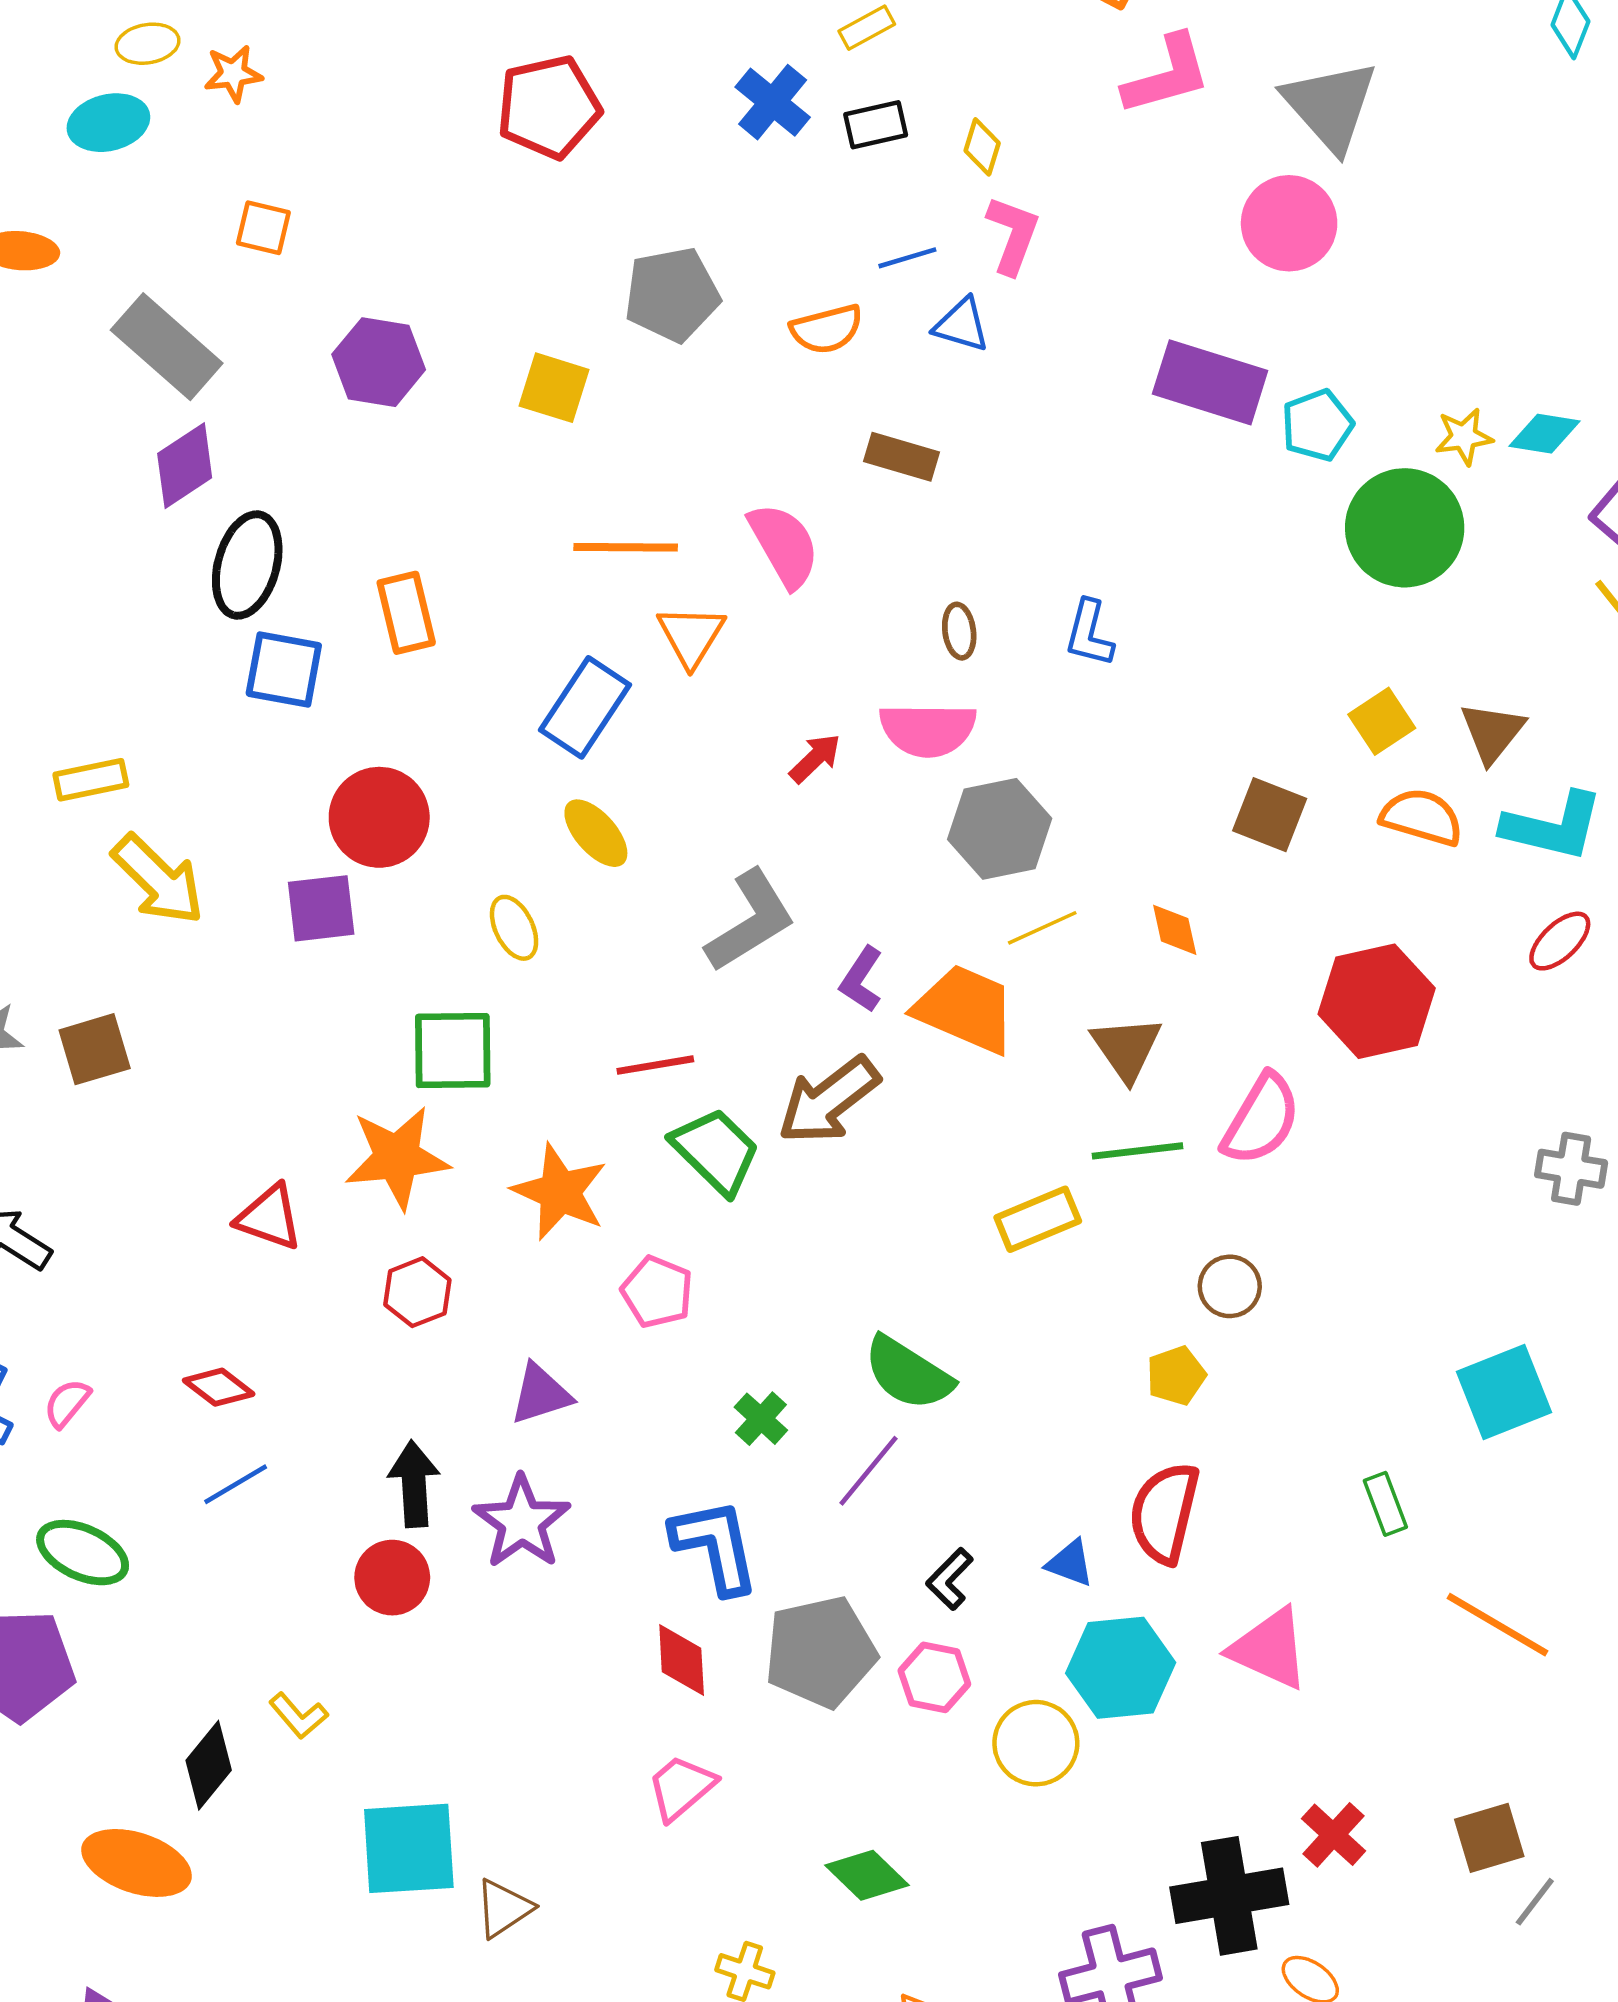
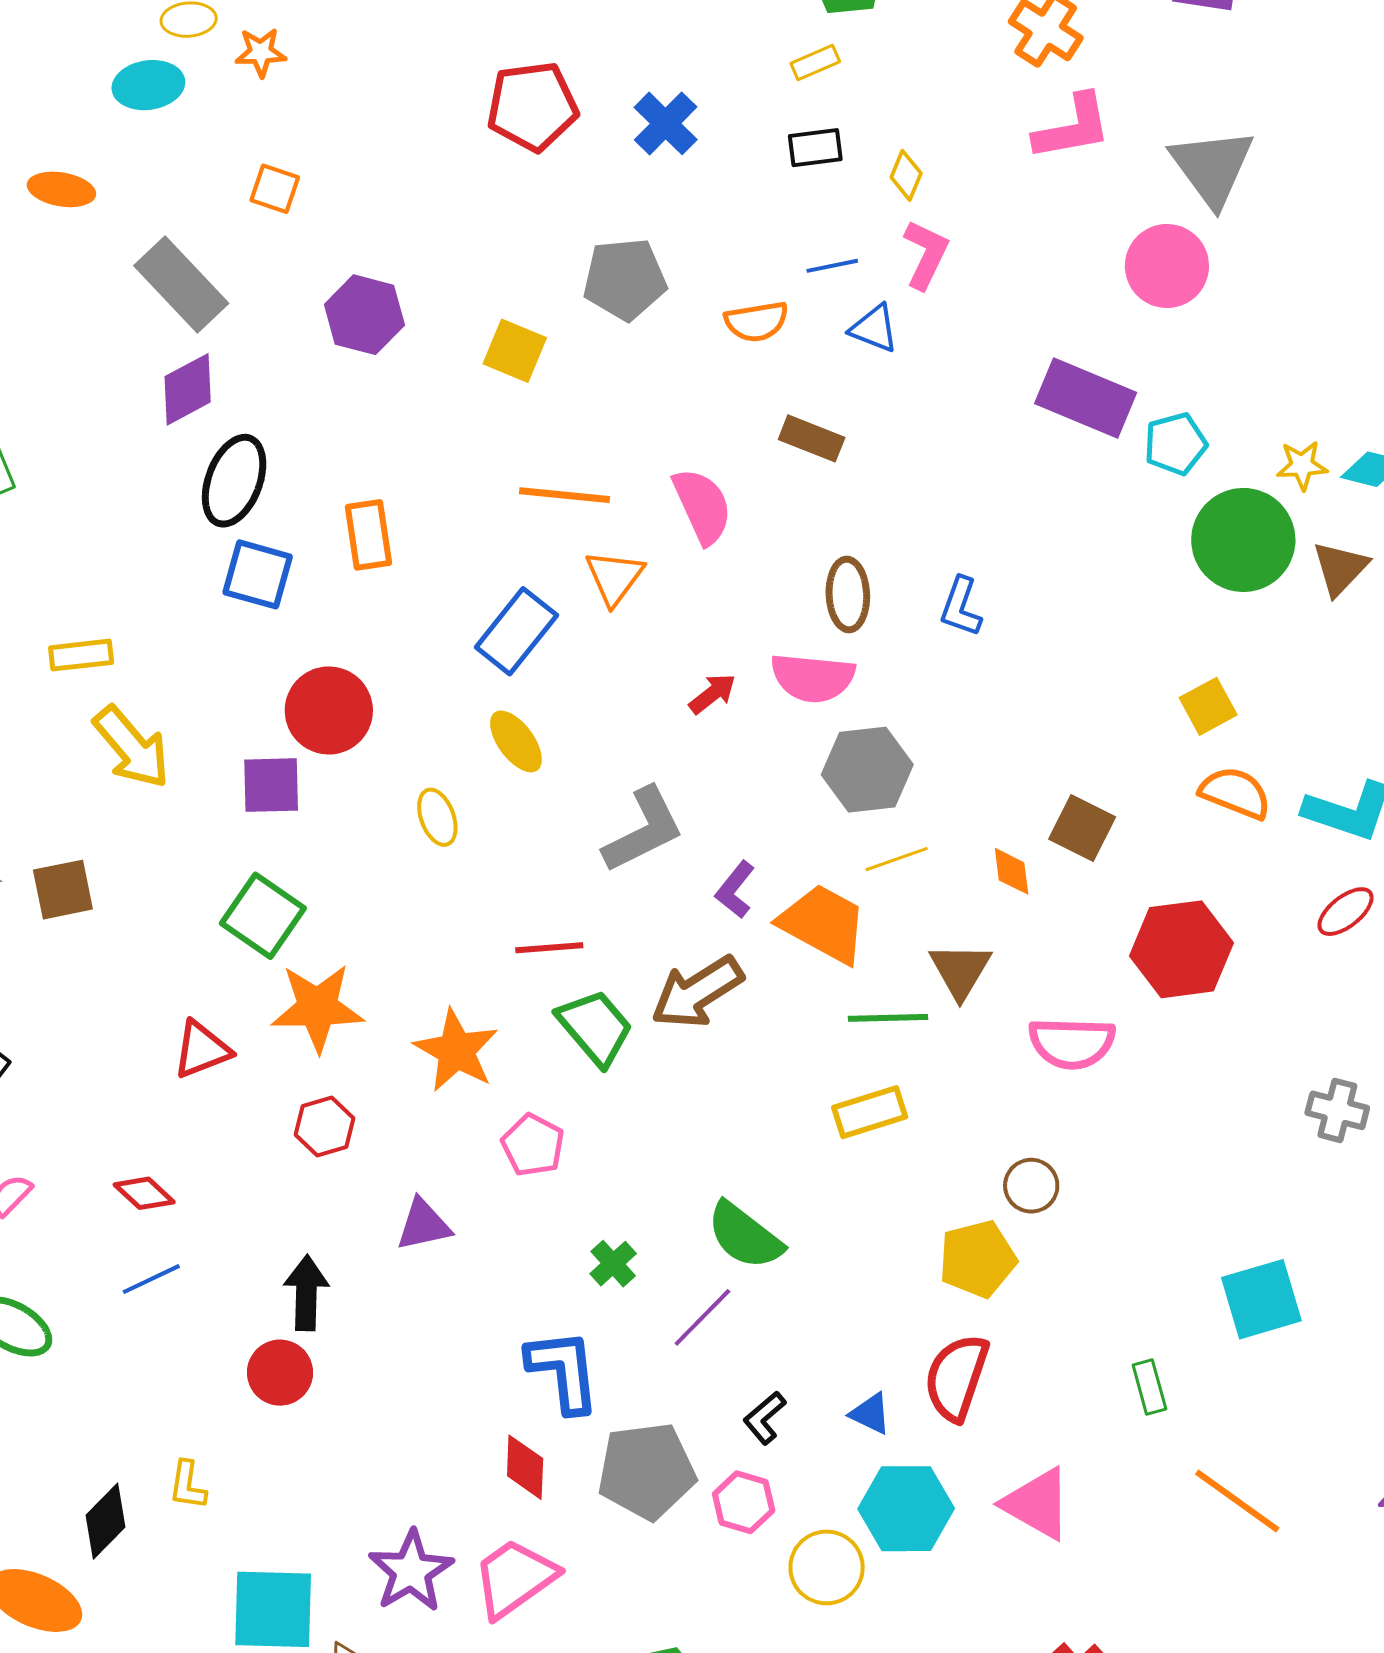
blue cross: (773, 102) -> (666, 123), moved
brown ellipse: (959, 631) -> (848, 594), size x1.5
brown triangle: (1492, 732) -> (1340, 568), moved
brown square: (1270, 815) -> (1082, 828), moved
green square: (453, 1051) -> (263, 916), moved, turned 30
pink semicircle: (1261, 1119) -> (1072, 1043), turned 56
green line: (1137, 1151) -> (888, 1018), moved
red triangle: (269, 1217) -> (202, 1050), turned -46
yellow pentagon: (1176, 1376) -> (977, 1259), size x1.5
purple star: (522, 1522) -> (411, 1571), moved
yellow L-shape: (298, 1716) -> (188, 1485), turned 44
pink trapezoid: (681, 1788) -> (515, 1578), size x1.4

